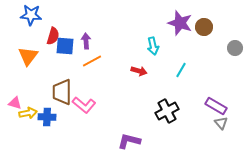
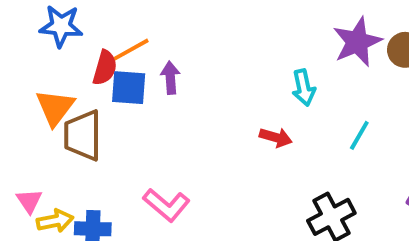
purple star: (180, 23) -> (357, 42), turned 30
orange line: (92, 61) -> (131, 50), moved
brown trapezoid: (62, 92) -> (83, 135), moved
pink triangle: (15, 103) -> (29, 201), turned 40

